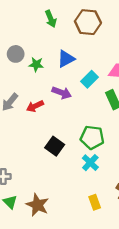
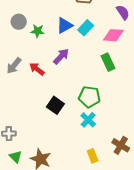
cyan rectangle: (89, 79) -> (86, 28), moved
purple arrow: (62, 93) -> (61, 56), turned -66
red arrow: (35, 106) -> (37, 69), turned 63

